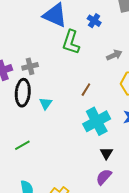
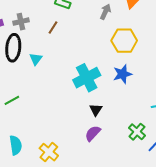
gray arrow: (114, 55) -> (105, 12), turned -42
brown line: (86, 90) -> (53, 28), moved

